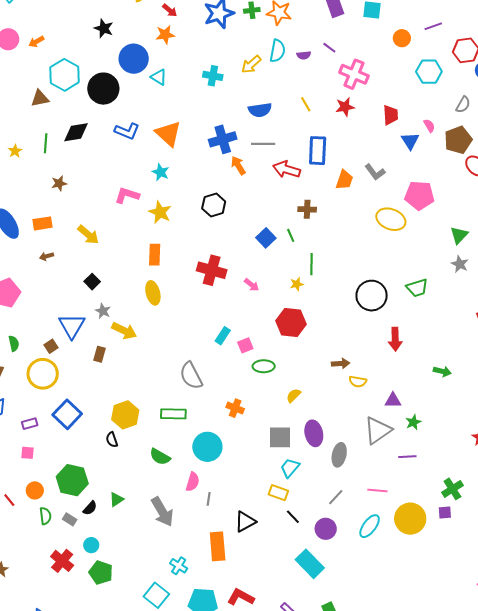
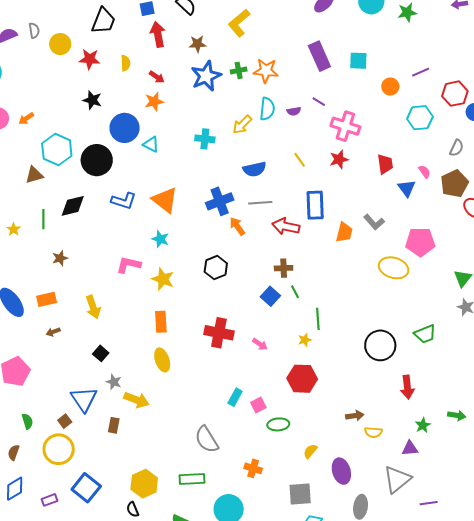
brown cross: (307, 209) -> (284, 268), moved
yellow arrow: (88, 235) -> (93, 307), turned 35
green star: (413, 422) -> (423, 425), moved
purple ellipse: (314, 433) -> (341, 471), moved

